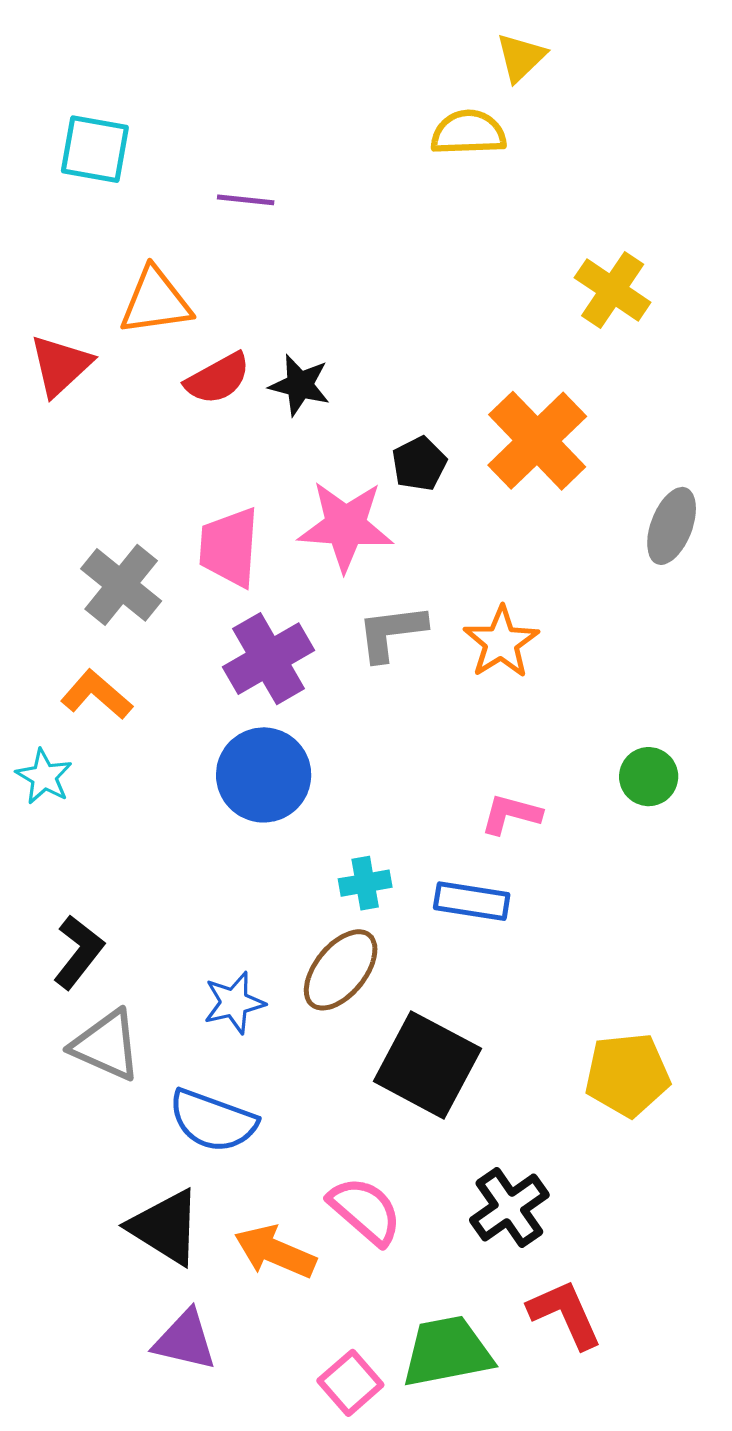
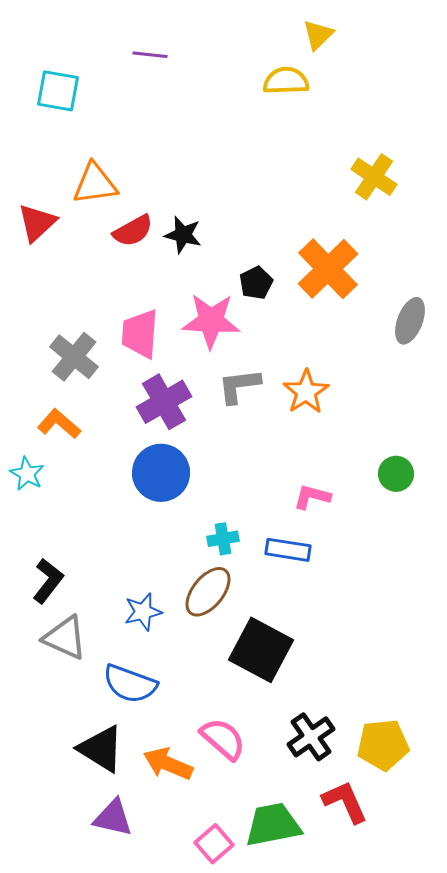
purple line: (246, 200) -> (150, 55), moved
yellow pentagon: (627, 1075) -> (383, 745), moved

